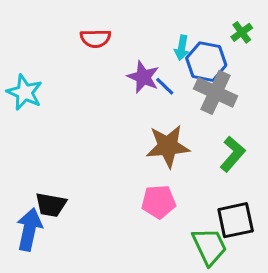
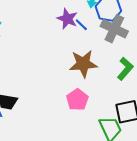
pink pentagon: (159, 202) -> (77, 100), turned -30

